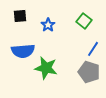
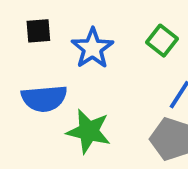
blue star: (48, 25) -> (92, 48), size x1.5

